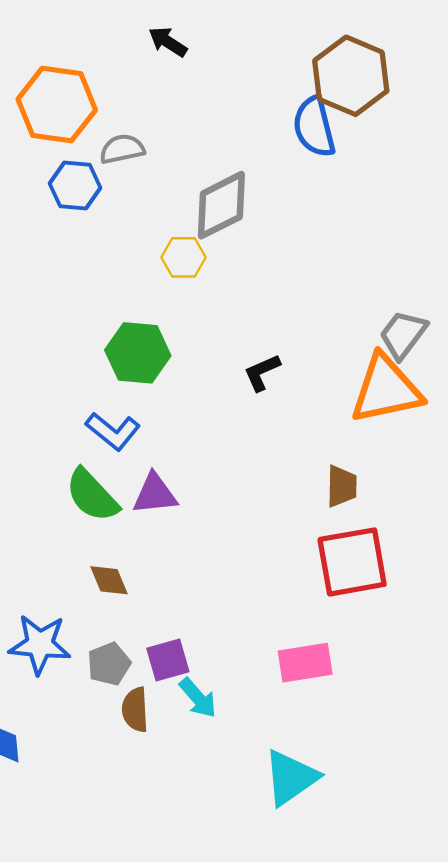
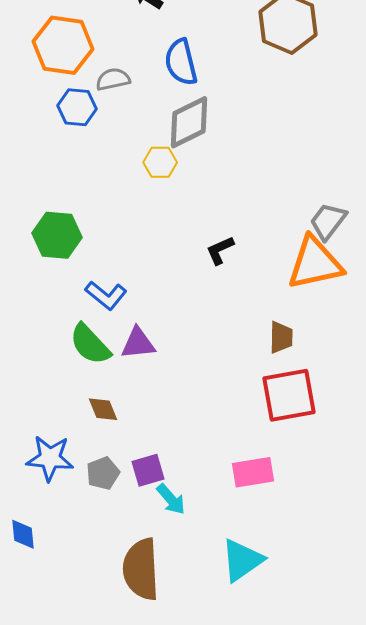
blue semicircle: (314, 127) -> (181, 62), moved
green hexagon: (138, 353) -> (57, 235), moved
brown semicircle: (135, 710) -> (141, 569), moved, size x1.8

